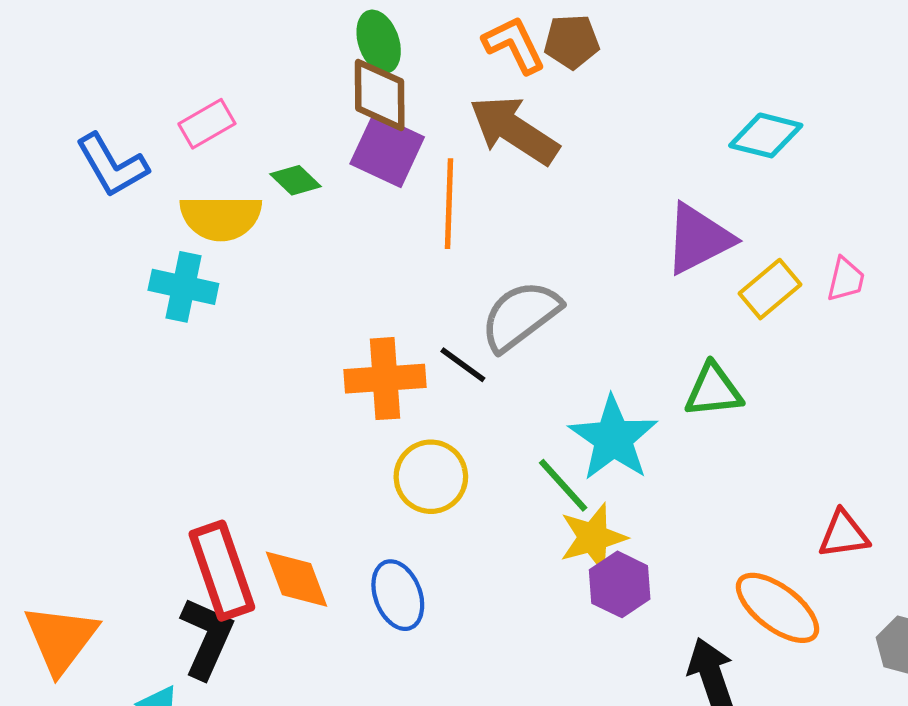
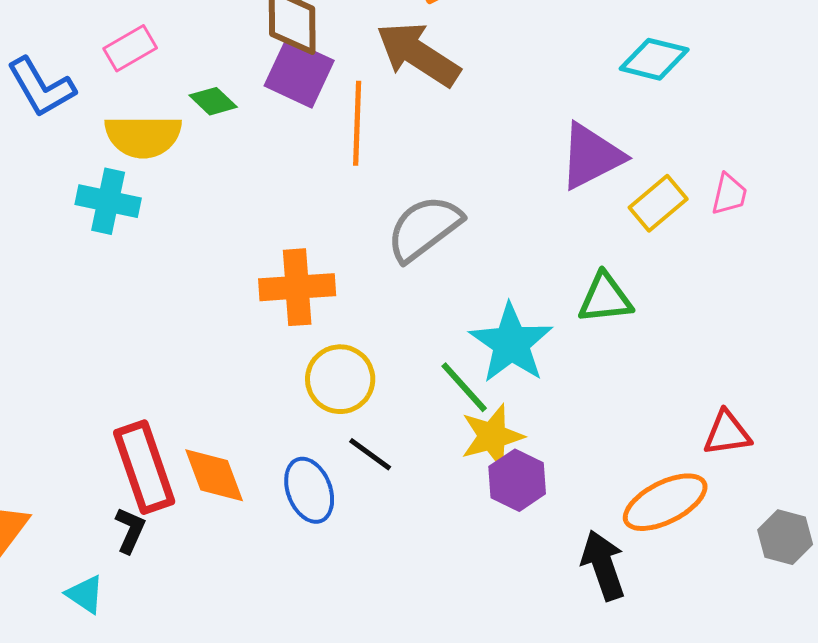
black line: (463, 365) -> (370, 454), moved
orange ellipse: (777, 608) -> (665, 502), turned -64
black L-shape: (207, 638) -> (130, 530), size x0.6

